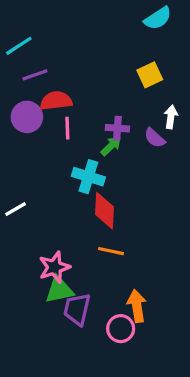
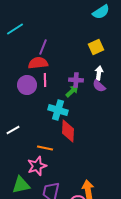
purple line: (35, 75) -> (43, 47), moved, turned -49
purple circle: (27, 117) -> (27, 85), moved
white arrow: (171, 117) -> (99, 73), moved
orange line: (111, 251) -> (45, 148), moved
green triangle: (59, 290) -> (21, 185), moved

